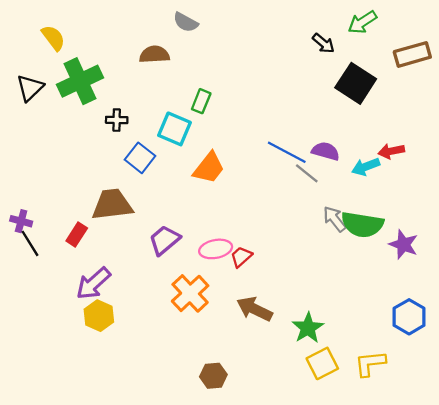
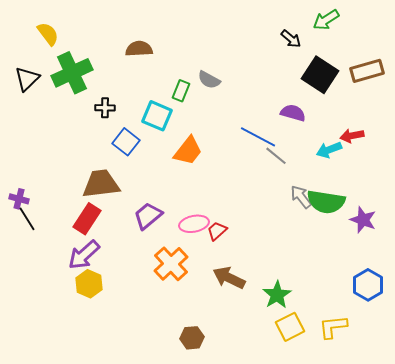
gray semicircle: (186, 22) -> (209, 80), moved
brown rectangle: (412, 54) -> (367, 71), moved
purple semicircle: (326, 151) -> (293, 113), moved
red rectangle: (77, 235) -> (87, 219), moved, size x1.4

